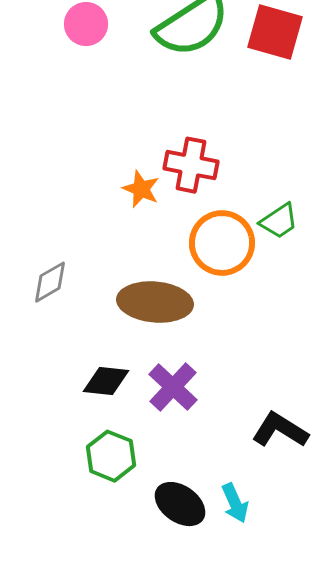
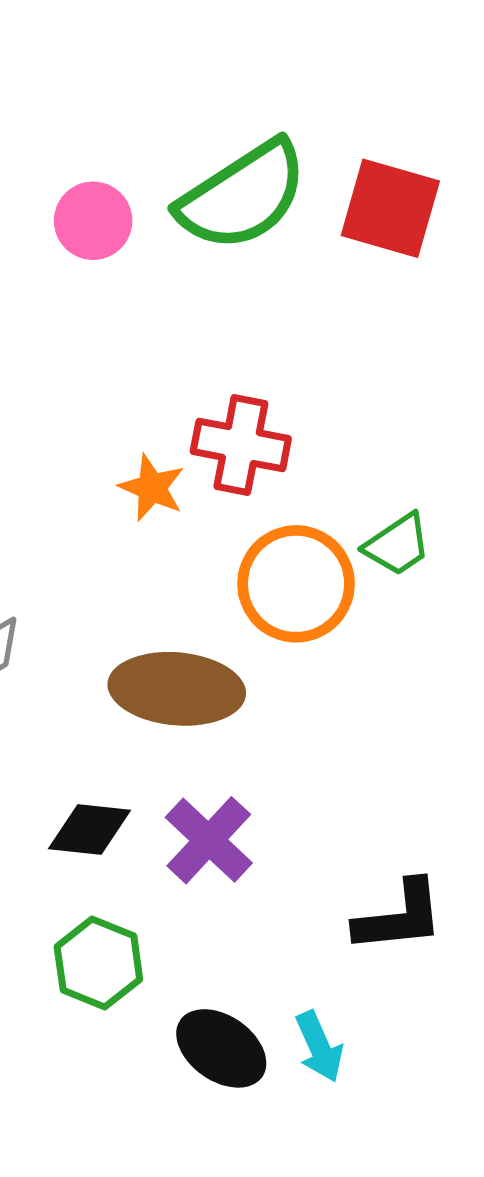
pink circle: (86, 24) -> (93, 221), moved
black L-shape: (280, 430) -> (399, 917), turned 142

